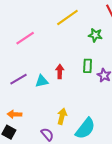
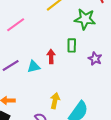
green star: (95, 35) -> (85, 19), size x1.5
green rectangle: (88, 66) -> (72, 45), moved

